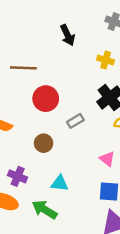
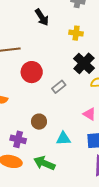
brown circle: (44, 143) -> (39, 122), moved
cyan triangle: (60, 183) -> (63, 139), moved

